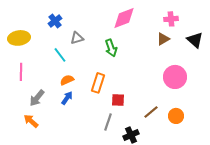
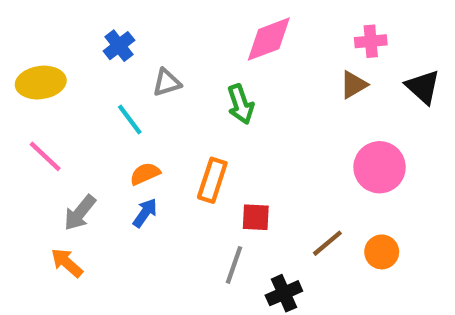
pink line: (21, 72) -> (45, 156), turned -48

